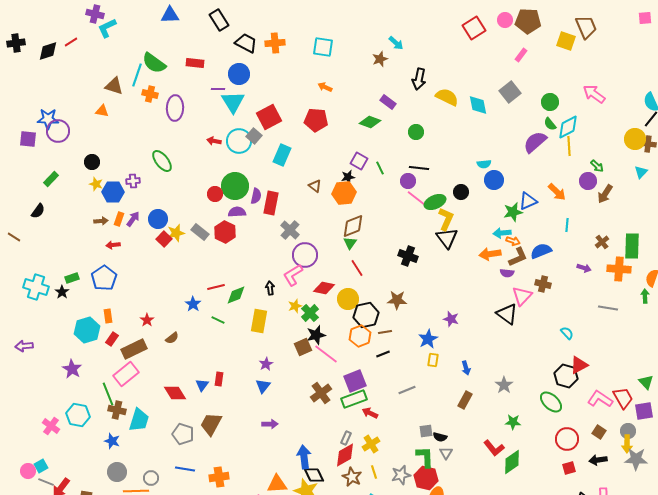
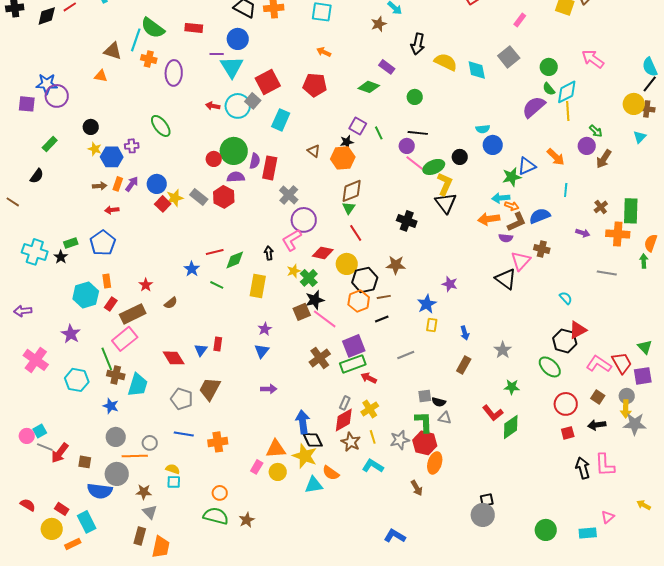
pink cross: (51, 426) -> (36, 360), moved, size x1.4
gray triangle: (446, 453) -> (445, 418), turned -48

